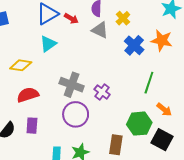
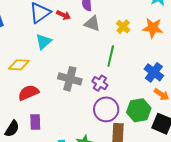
yellow cross: (123, 18) -> (123, 27), moved
blue cross: (134, 45) -> (154, 72), moved
green line: (149, 83) -> (111, 56), moved
purple circle: (76, 114) -> (106, 109), moved

